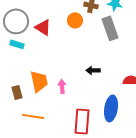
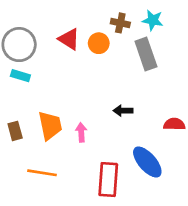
red triangle: (43, 27) -> (69, 39), moved
brown rectangle: (17, 92) -> (15, 131), moved
blue ellipse: (111, 108) -> (147, 162), turned -50

